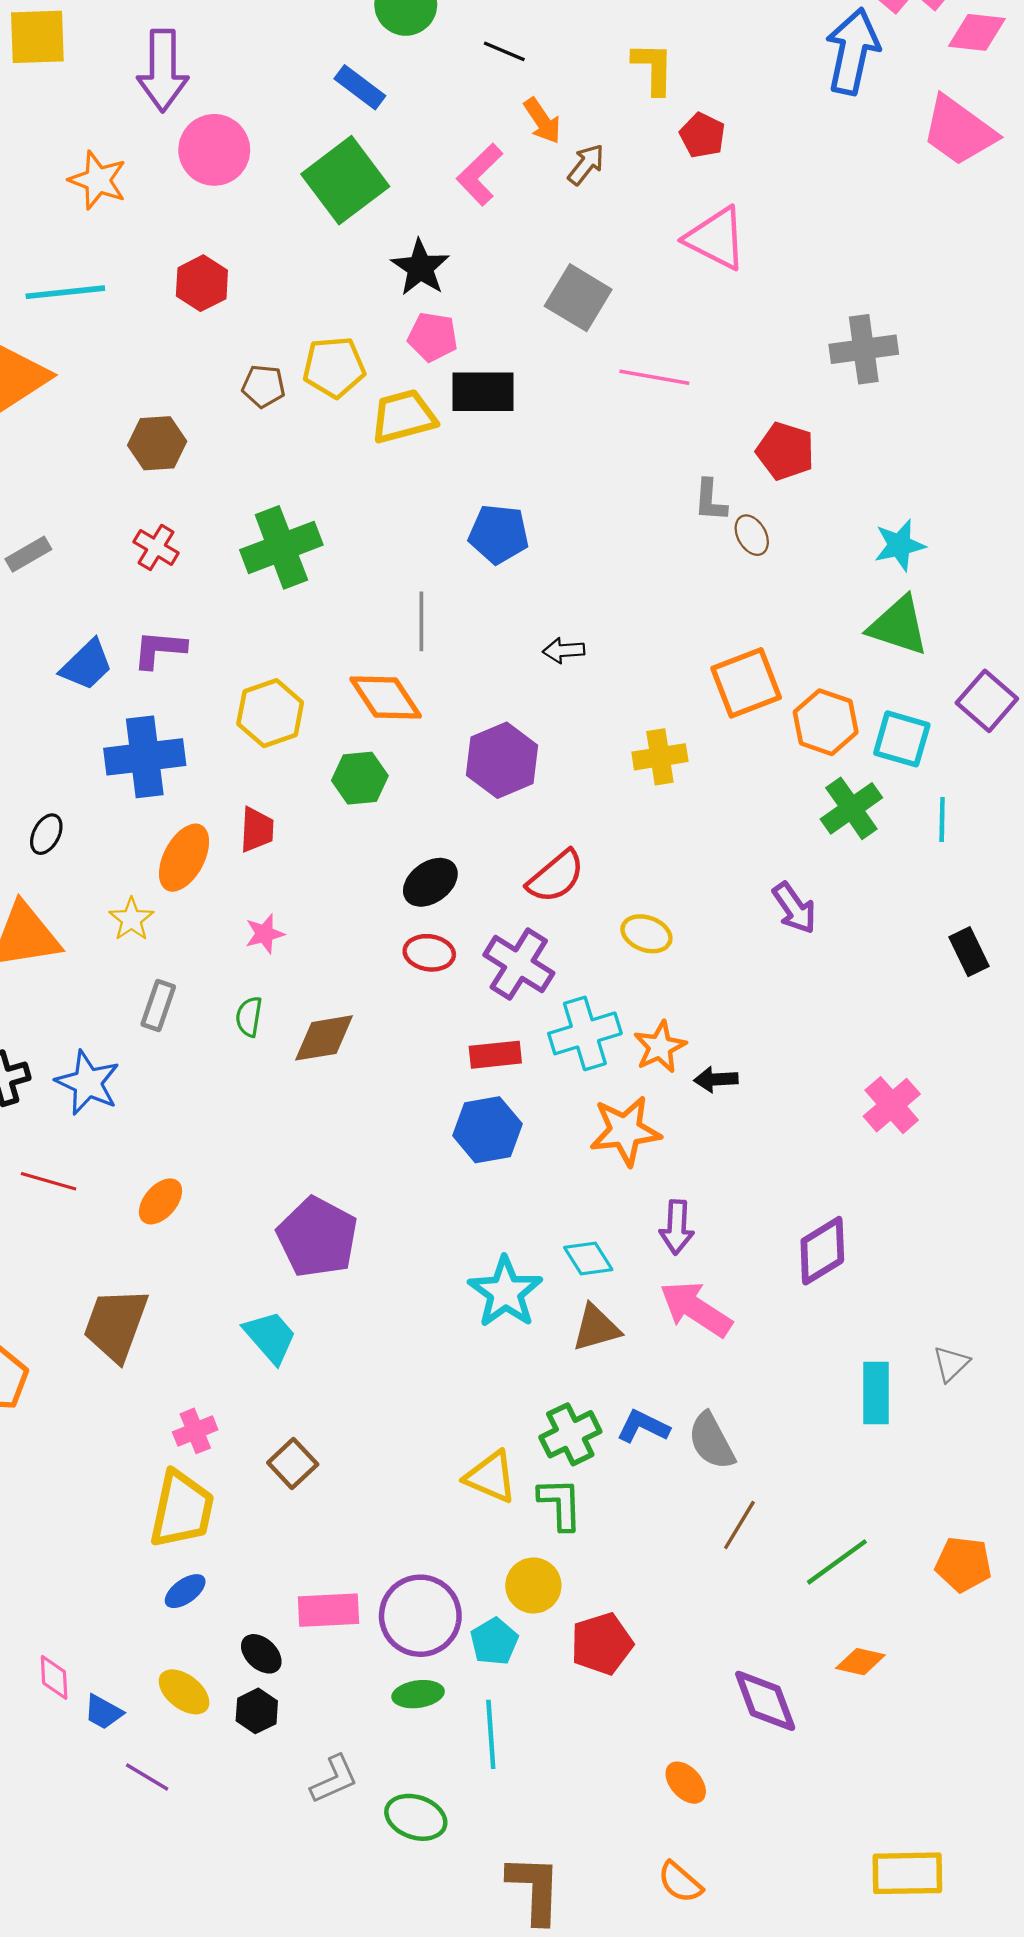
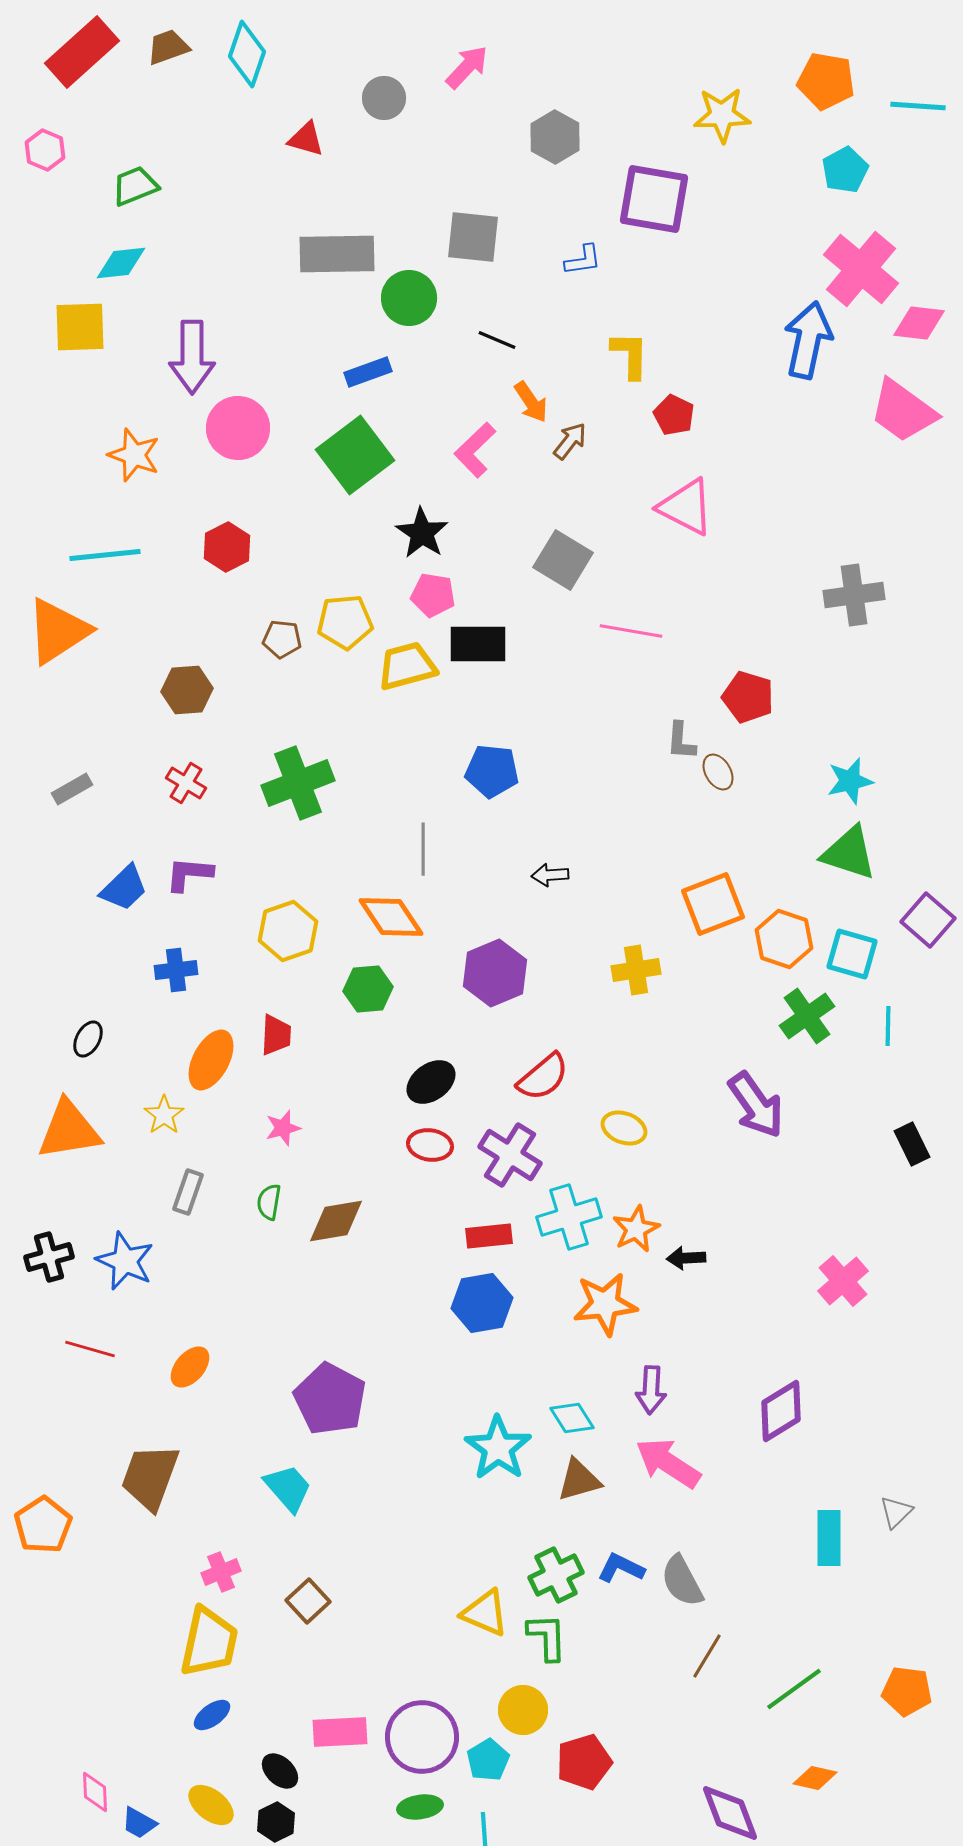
blue rectangle: (360, 87) -> (368, 372), turned -57
gray cross: (864, 349) -> (854, 595), moved
blue cross: (145, 757) -> (176, 970), size x0.6
purple arrow: (794, 908) -> (756, 1105), size x1.4

